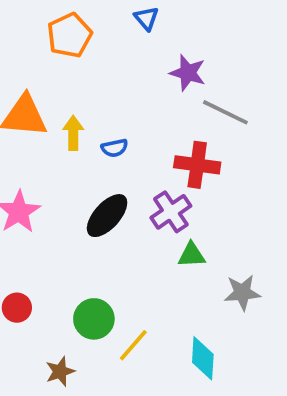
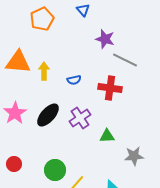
blue semicircle: (115, 148) -> (74, 80), moved
purple cross: (171, 212) -> (80, 118), moved
black ellipse: (107, 216) -> (48, 115), moved

